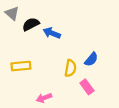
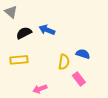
black semicircle: (31, 24) -> (24, 33), moved
blue semicircle: (91, 59) -> (83, 54), turned -112

